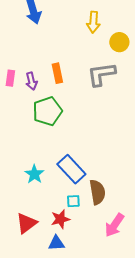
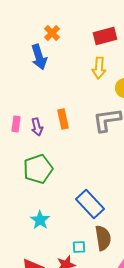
green pentagon: (47, 111) -> (38, 169), moved
blue rectangle: (71, 169) -> (90, 204), moved

